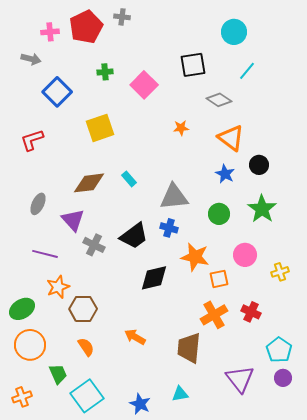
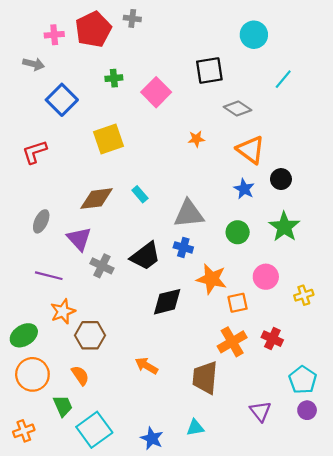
cyan line: (247, 71) -> (283, 79), moved
orange semicircle: (86, 347) -> (80, 375), moved
purple triangle: (240, 379) -> (260, 411), size x0.7

